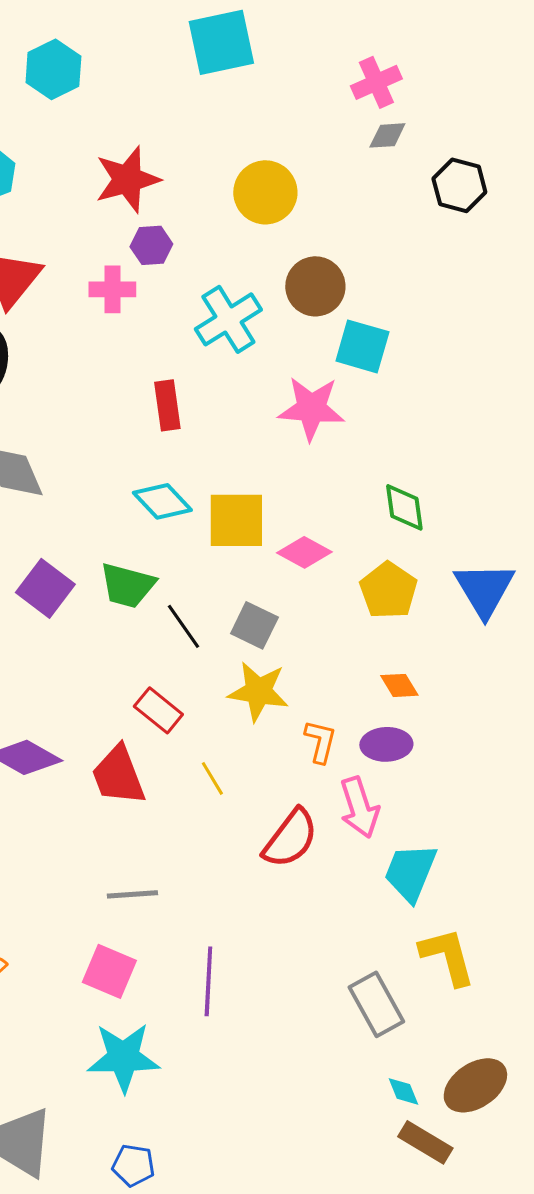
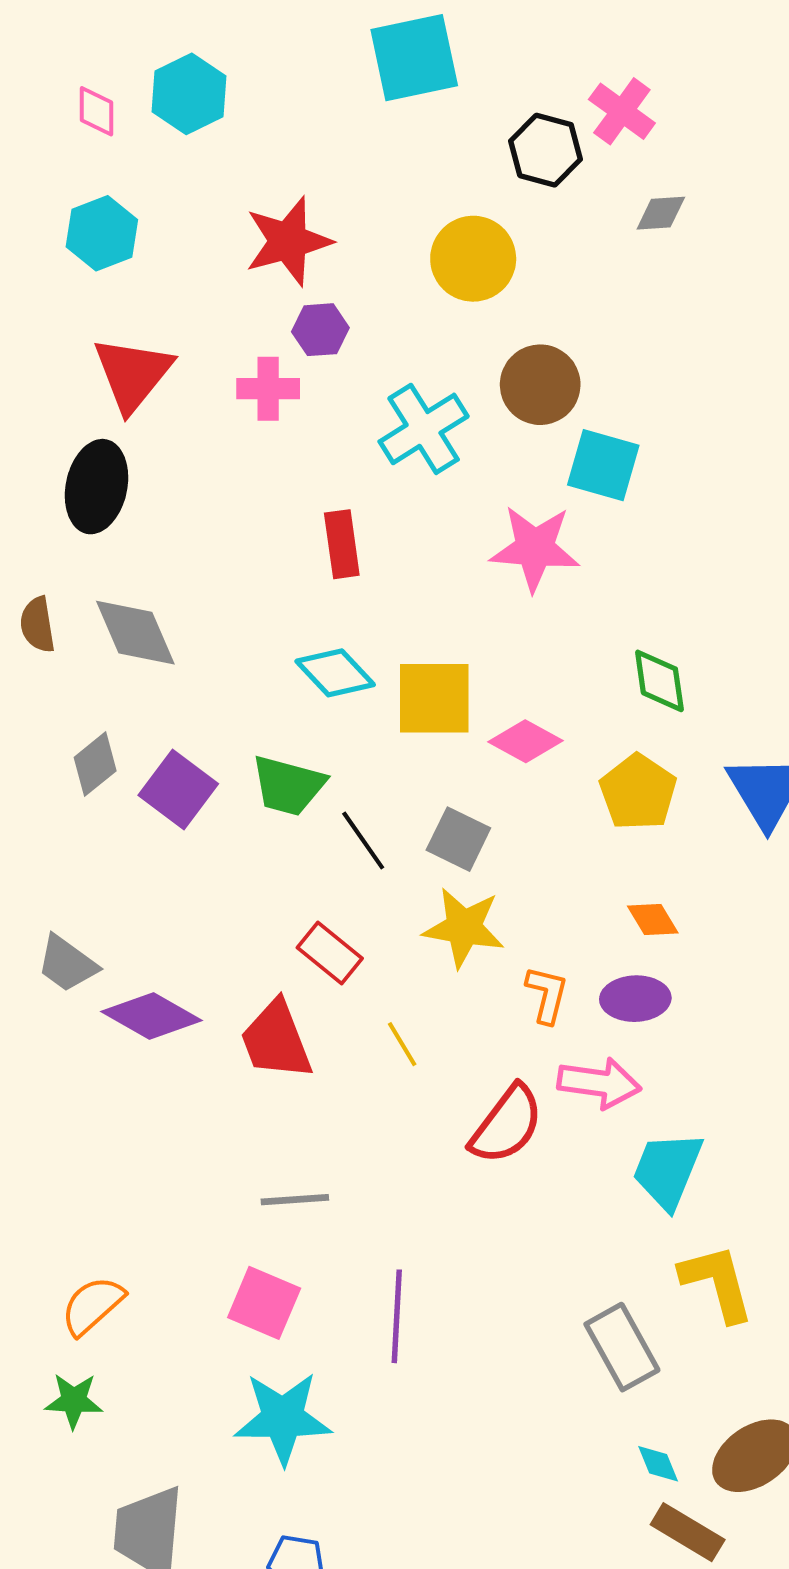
pink cross: (376, 82) -> (622, 111), turned -30
gray diamond: (387, 135) -> (661, 213), moved
black hexagon: (459, 185) -> (546, 150), moved
pink arrow: (359, 807) -> (599, 1083), turned -64

